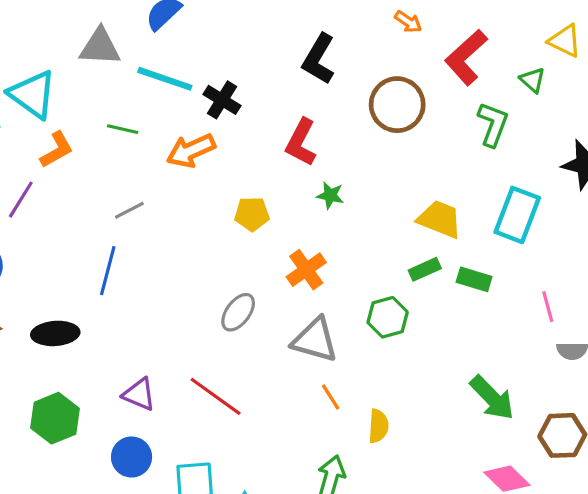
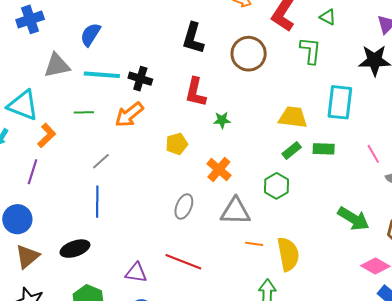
orange line: (331, 397) -> (254, 244), turned -36
yellow semicircle: (378, 426) -> (288, 254), size x1.6

